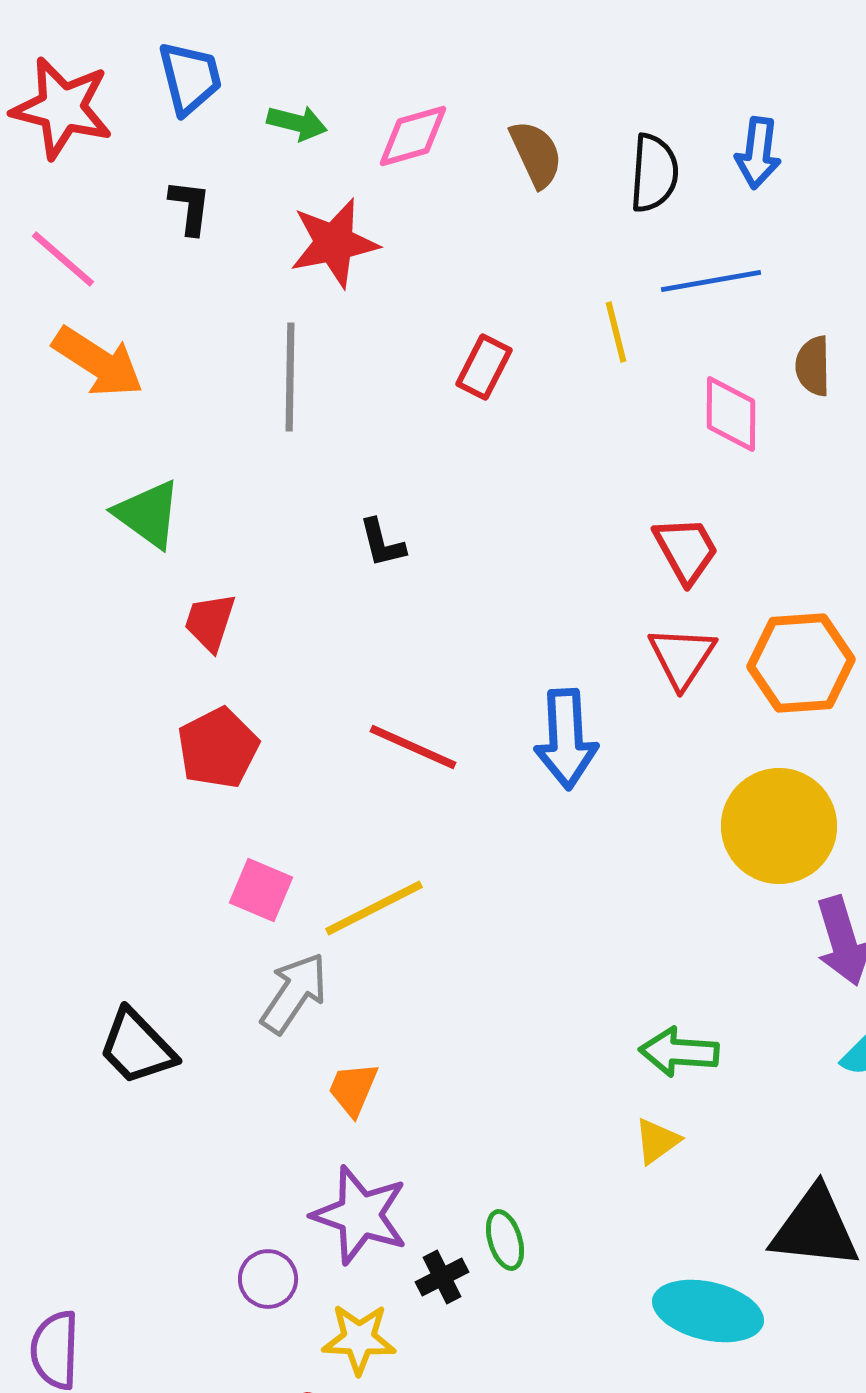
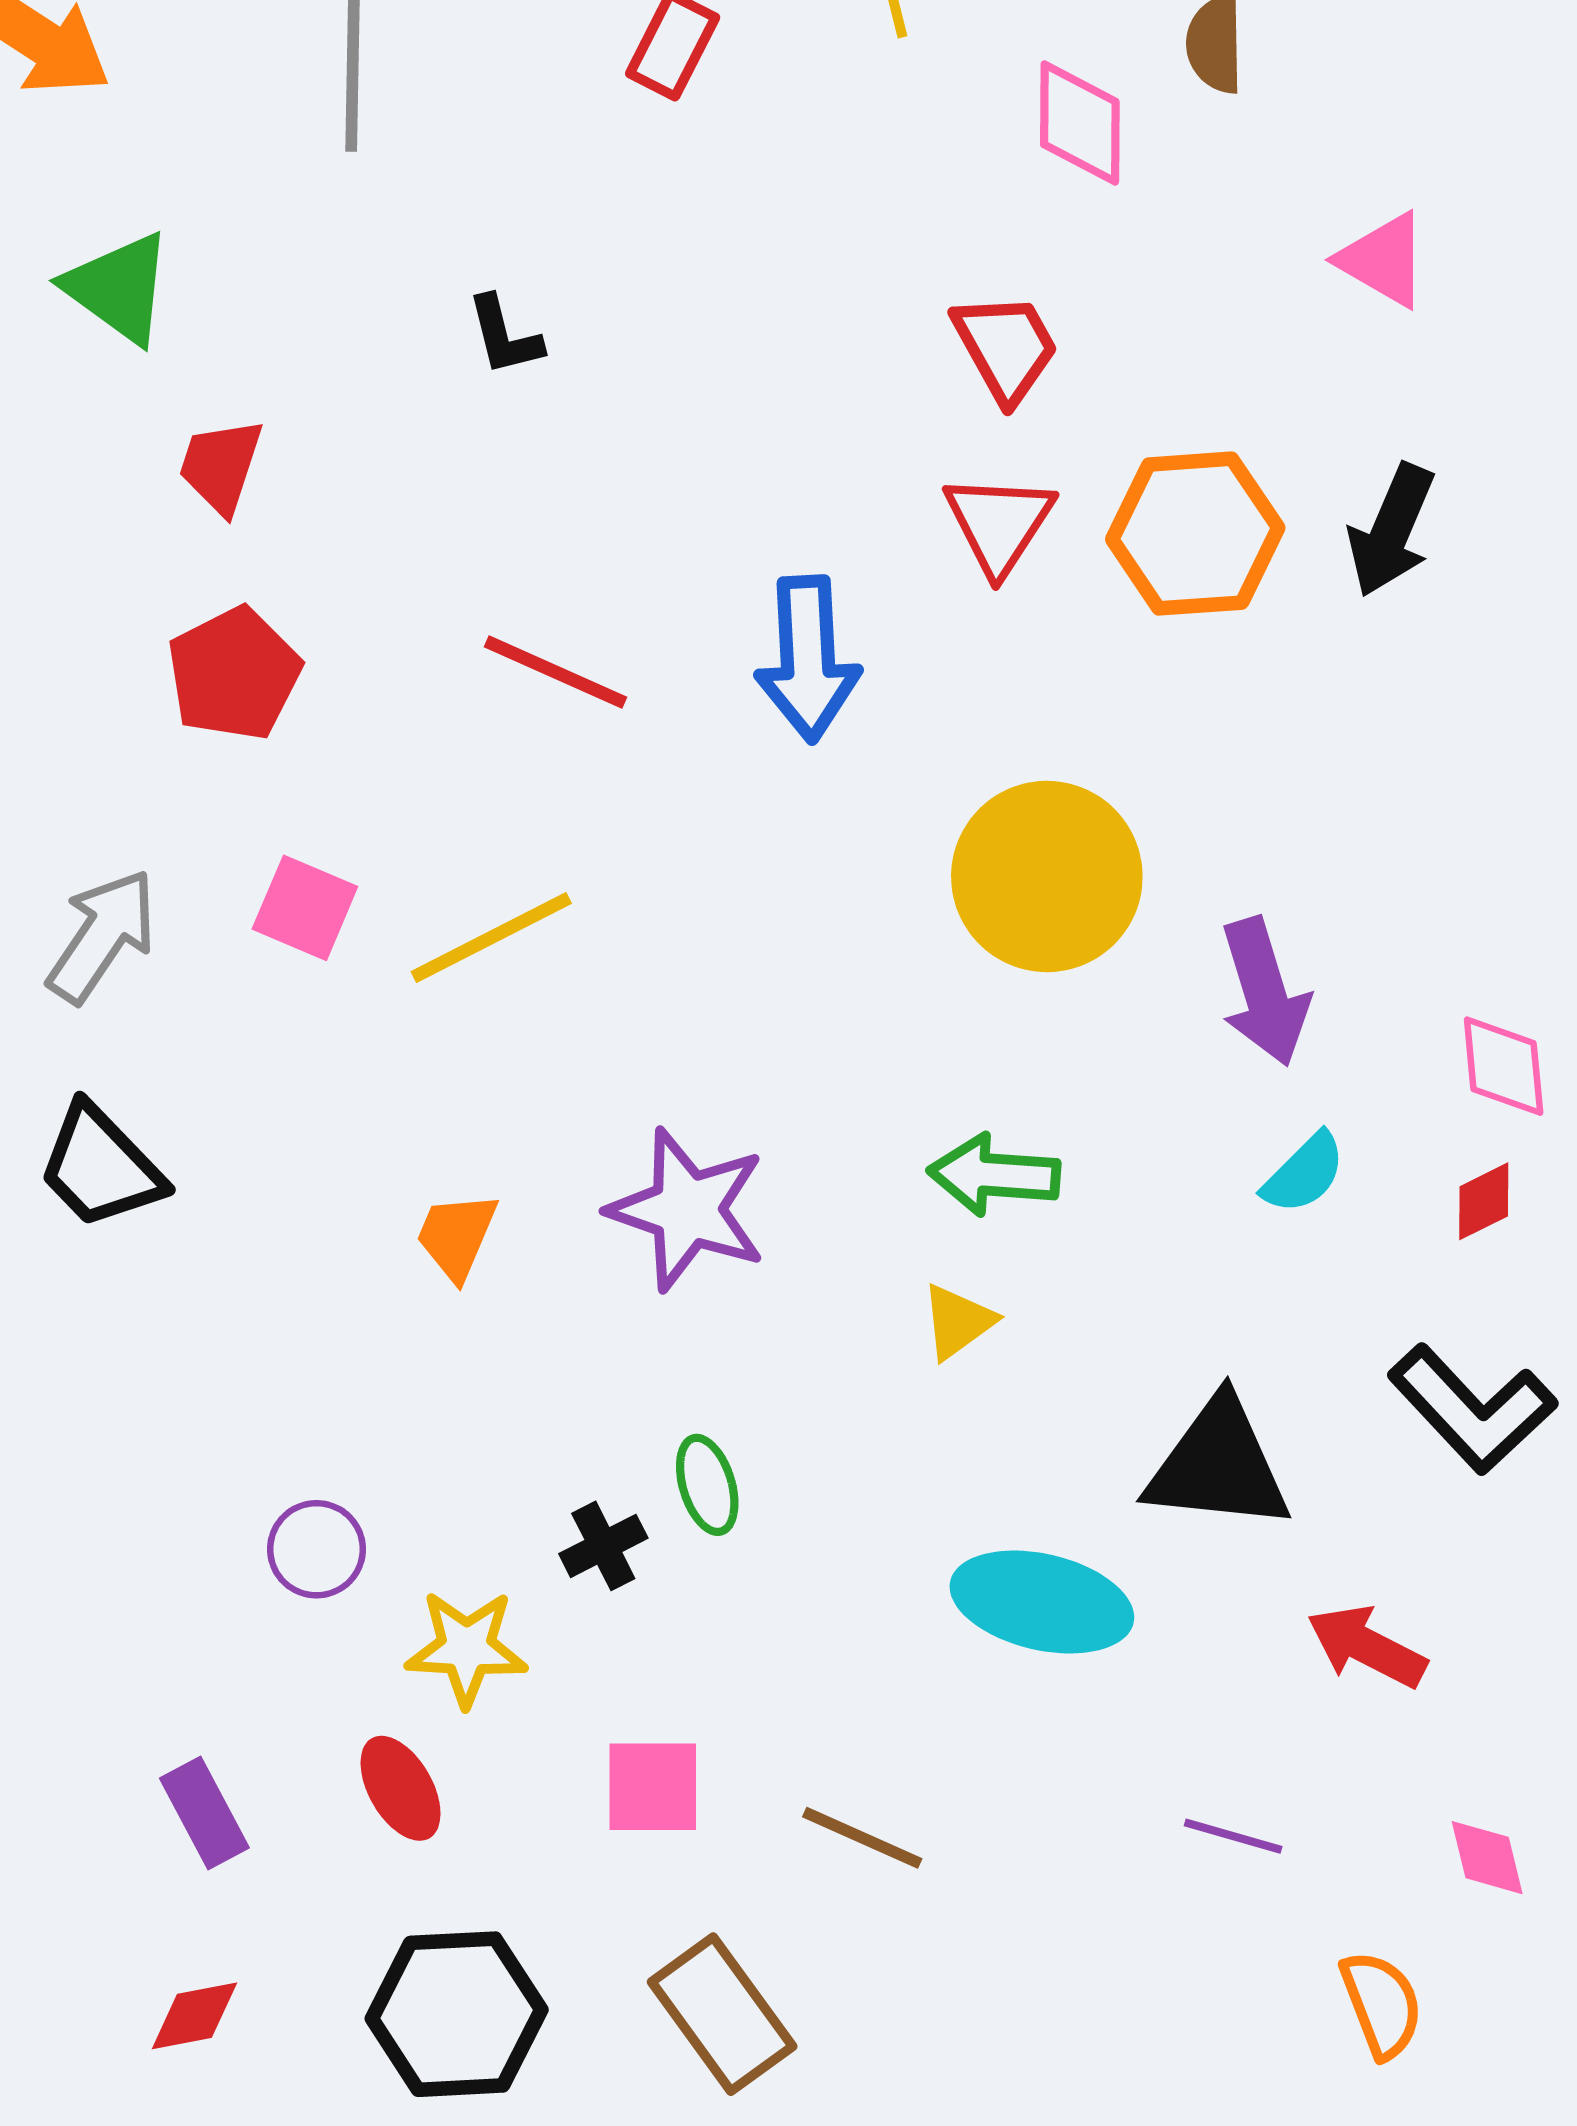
yellow circle: (779, 826) -> (1047, 877), moved
gray arrow: (294, 993) -> (102, 936), moved
purple star: (360, 1215) -> (687, 1210), moved

